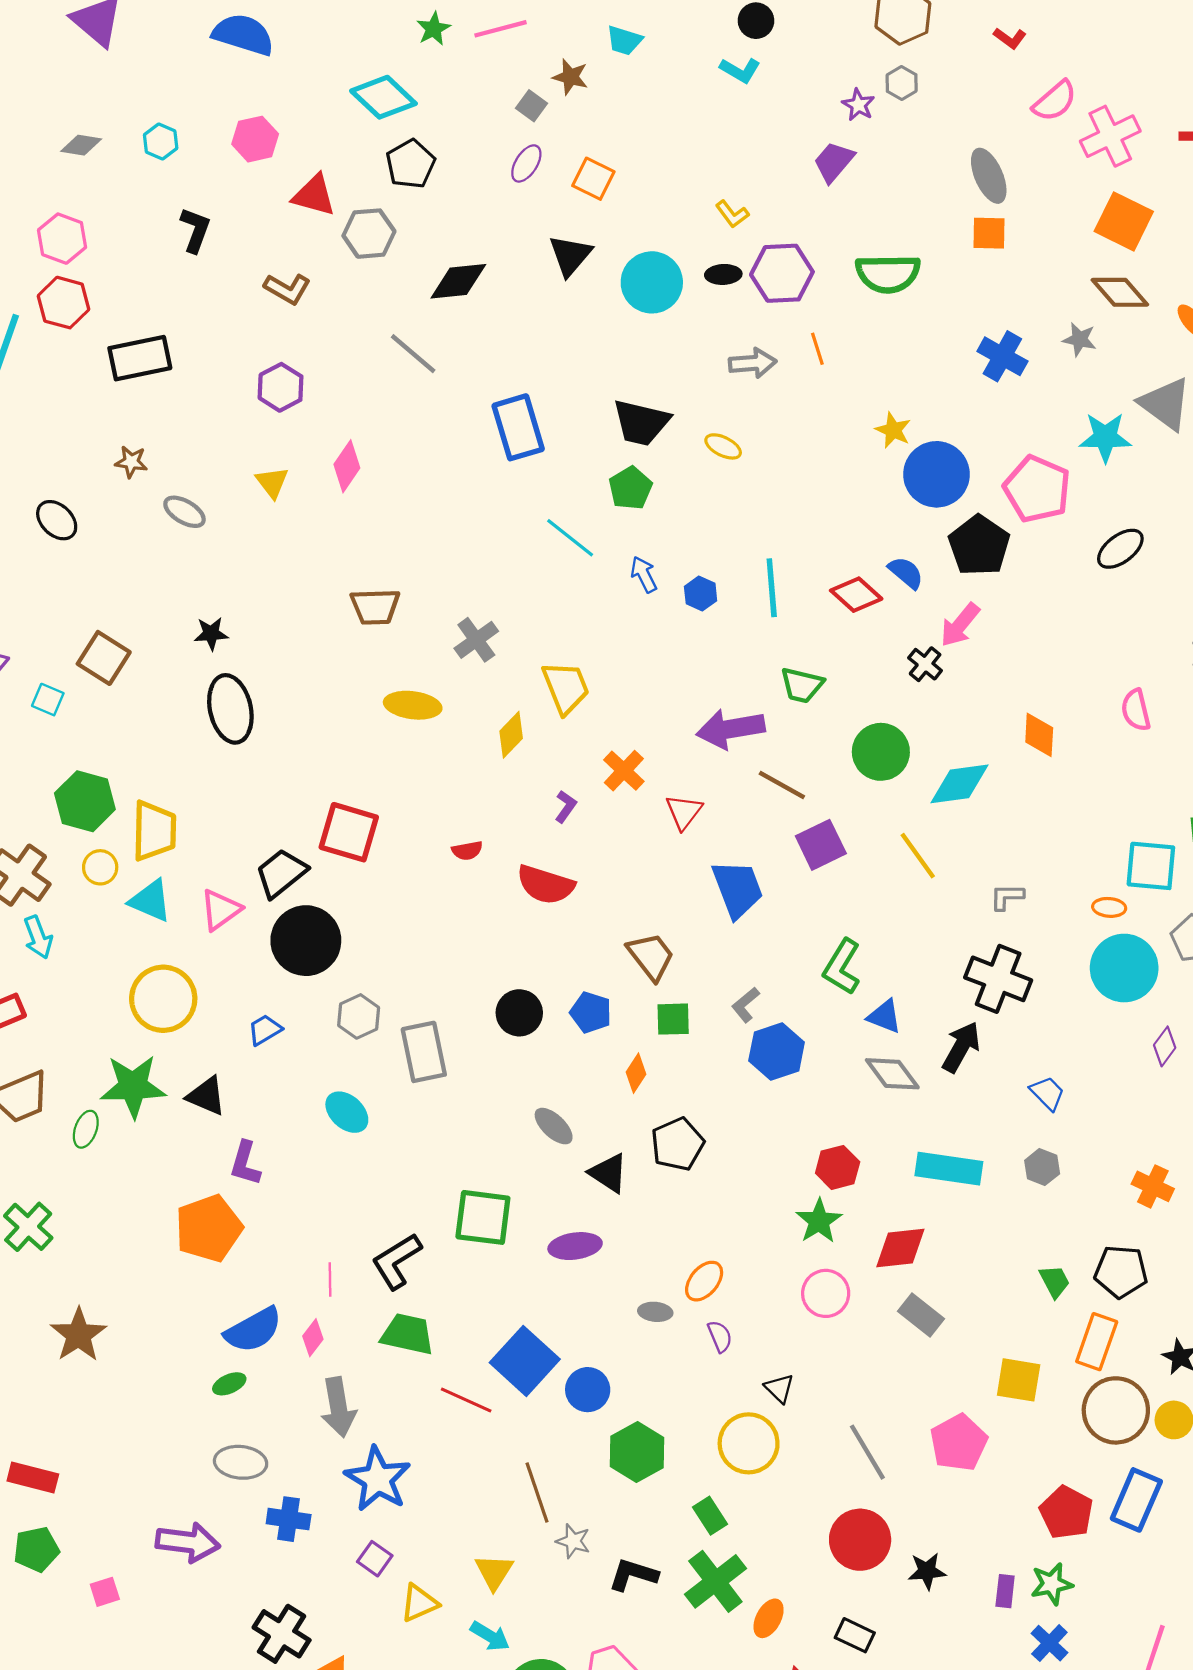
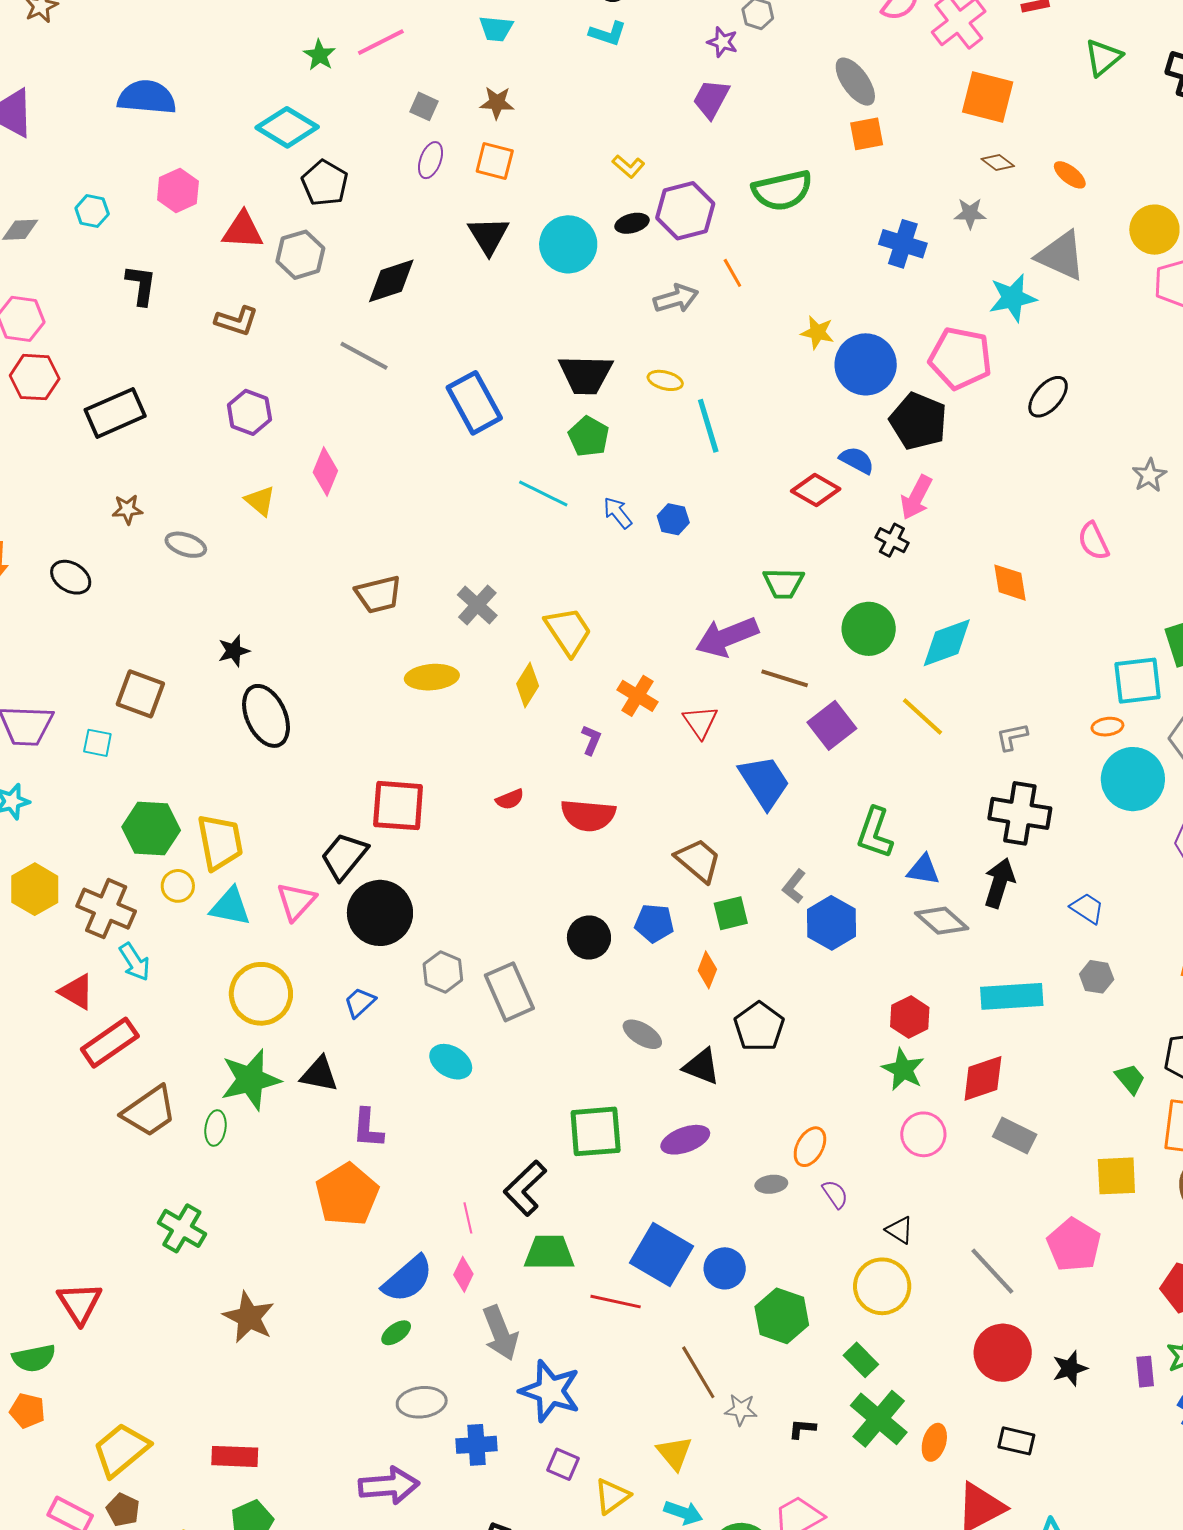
brown star: (570, 77) -> (497, 103), moved
brown diamond: (1120, 292) -> (998, 163), size x0.6
cyan line: (772, 588) -> (708, 426), moved
black L-shape: (633, 1575) -> (802, 1429), size x0.6

